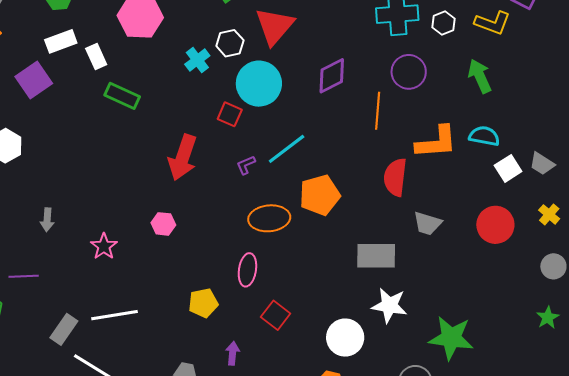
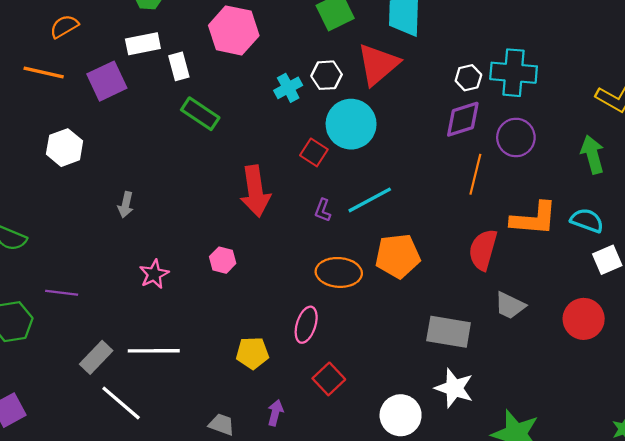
white hexagon: (443, 23) -> (468, 78), moved
purple diamond: (332, 76) -> (463, 119), moved
red arrow: (183, 157) -> (255, 191), turned -36
purple L-shape: (246, 165) -> (323, 210), turned -55
gray arrow: (47, 220) -> (126, 205), moved

